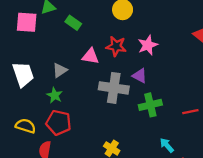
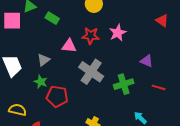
purple triangle: (140, 76) -> (147, 61), moved
gray cross: (114, 88) -> (91, 72), turned 30
red line: (190, 112) -> (159, 87), turned 32
red pentagon: (59, 123) -> (57, 96), moved

